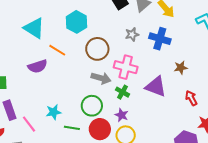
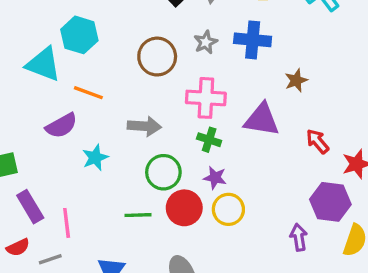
cyan hexagon: (76, 22) -> (79, 35), moved
brown circle: (97, 49) -> (157, 57), moved
gray arrow: (101, 78) -> (144, 126), moved
red arrow: (191, 98) -> (318, 141), moved
cyan star: (54, 112) -> (95, 158), moved
pink line: (29, 124) -> (67, 223), turned 42

